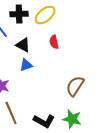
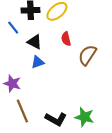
brown semicircle: (75, 86) -> (87, 55), moved

